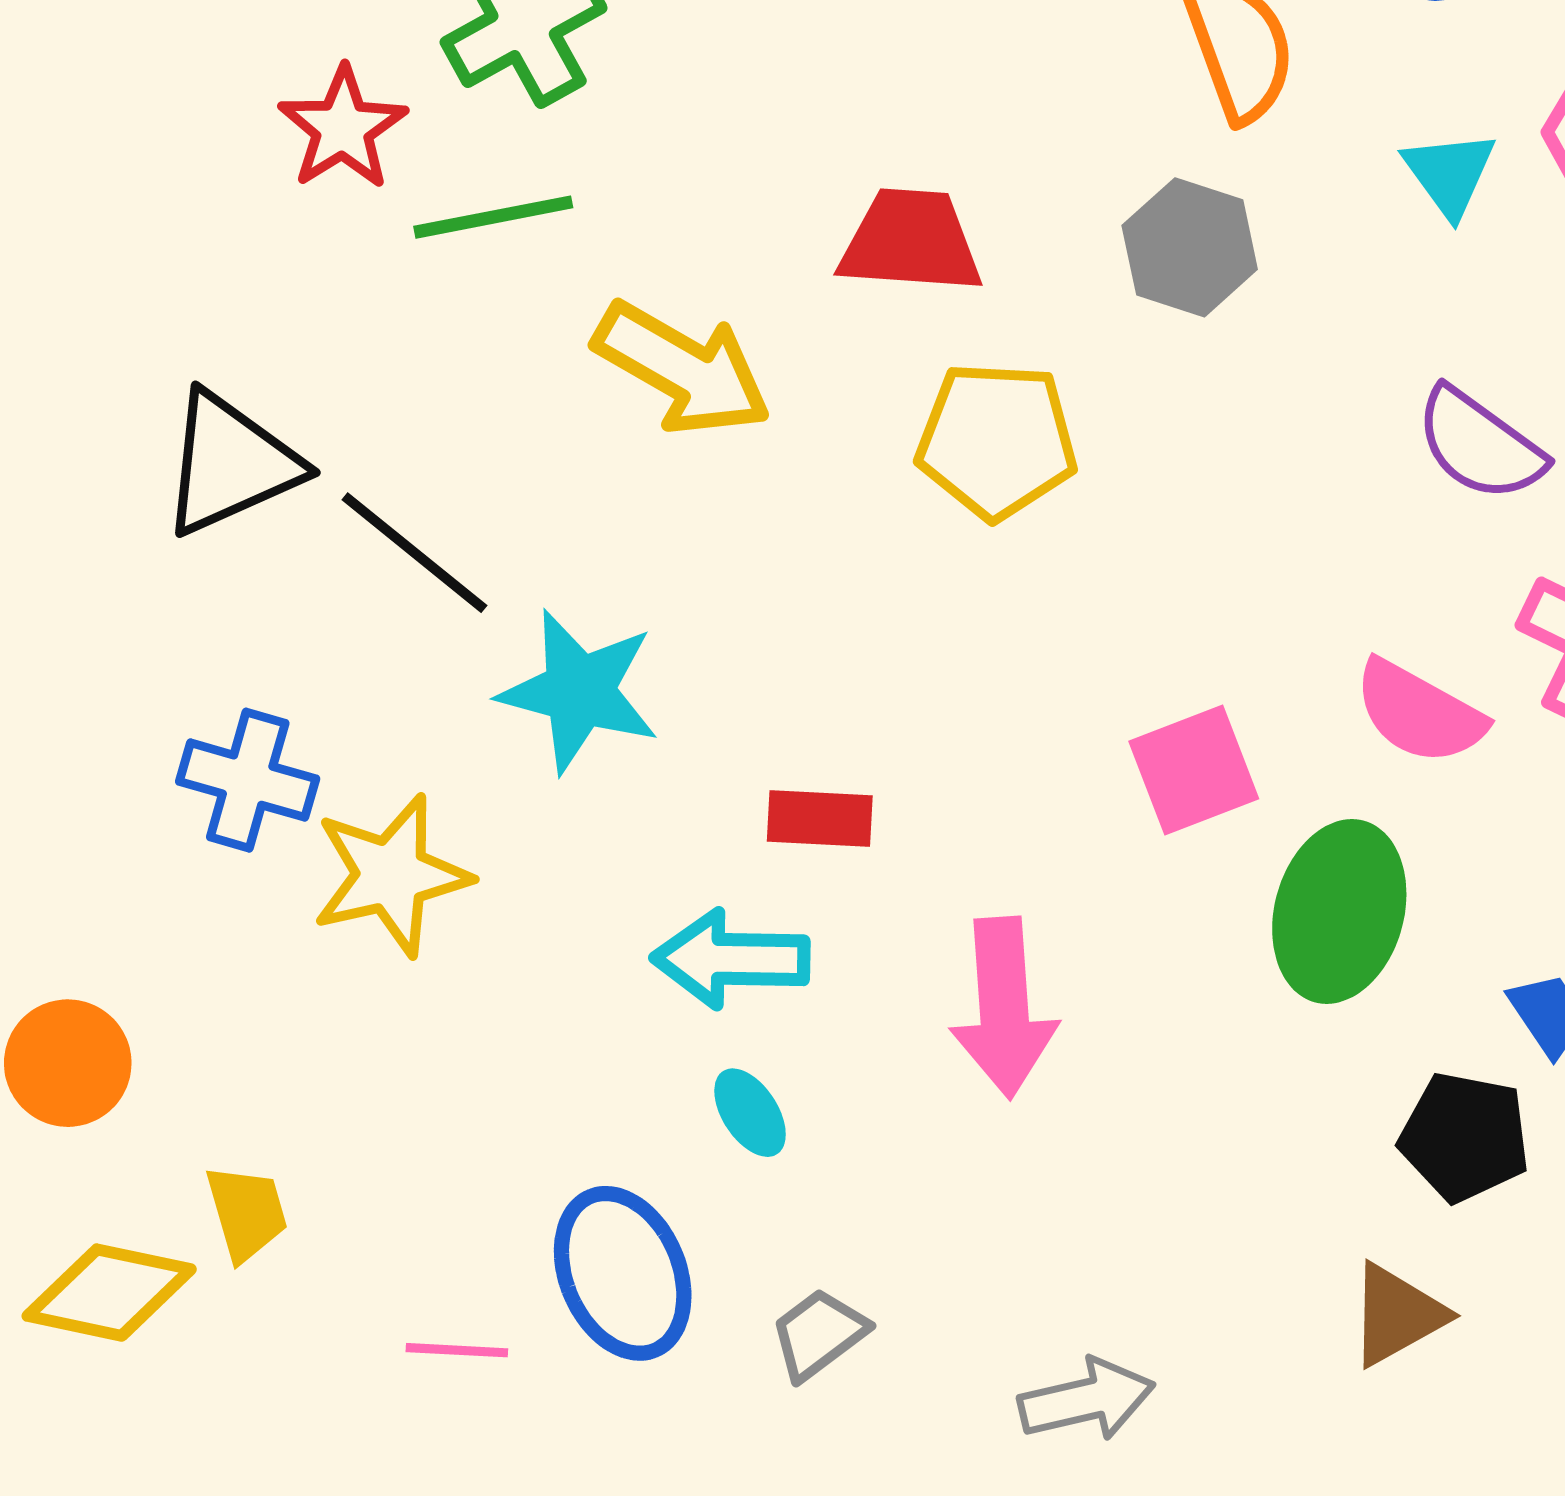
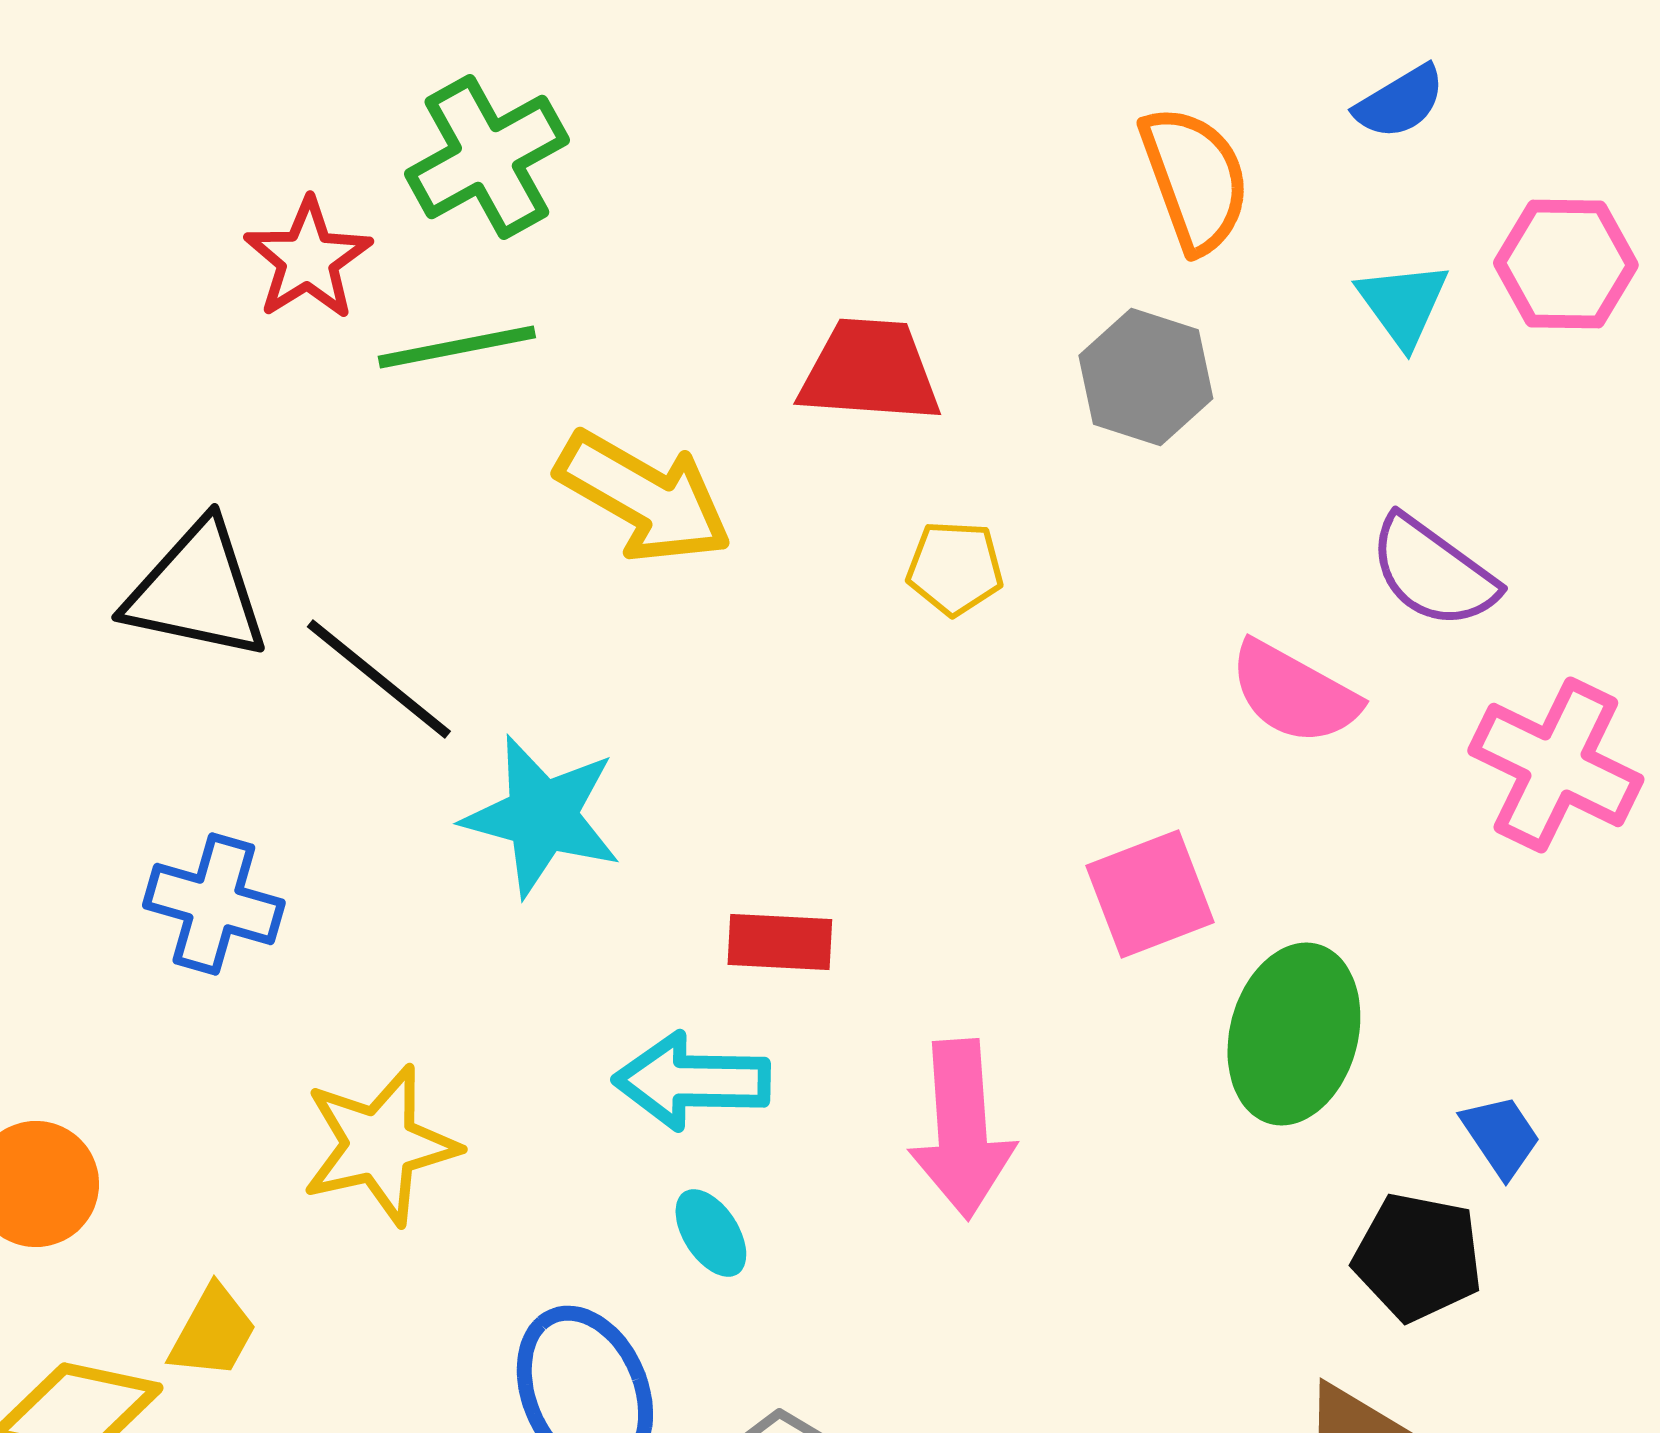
yellow pentagon: (997, 440) -> (955, 568), size x0.6
black triangle: (230, 464) -> (197, 591), turned 36
pink semicircle: (1419, 712) -> (1294, 693), moved
yellow star: (391, 875) -> (380, 1145), moved
yellow trapezoid: (247, 1213) -> (213, 1332), turned 45

